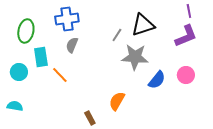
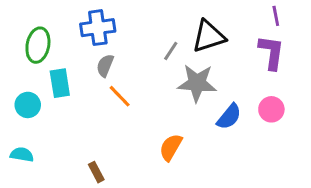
purple L-shape: (186, 36) -> (271, 52), turned -60
orange line: (60, 75) -> (120, 96), moved
brown rectangle: (90, 118) -> (96, 172), moved

